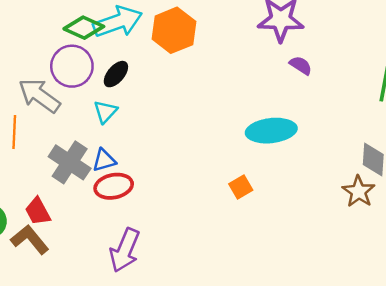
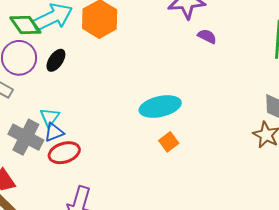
green diamond: (84, 28) -> (25, 25), turned 36
cyan triangle: (105, 112) -> (50, 117), moved
cyan ellipse: (271, 131) -> (160, 107), moved

